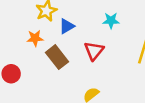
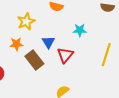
blue triangle: (67, 26) -> (48, 42), moved, turned -32

